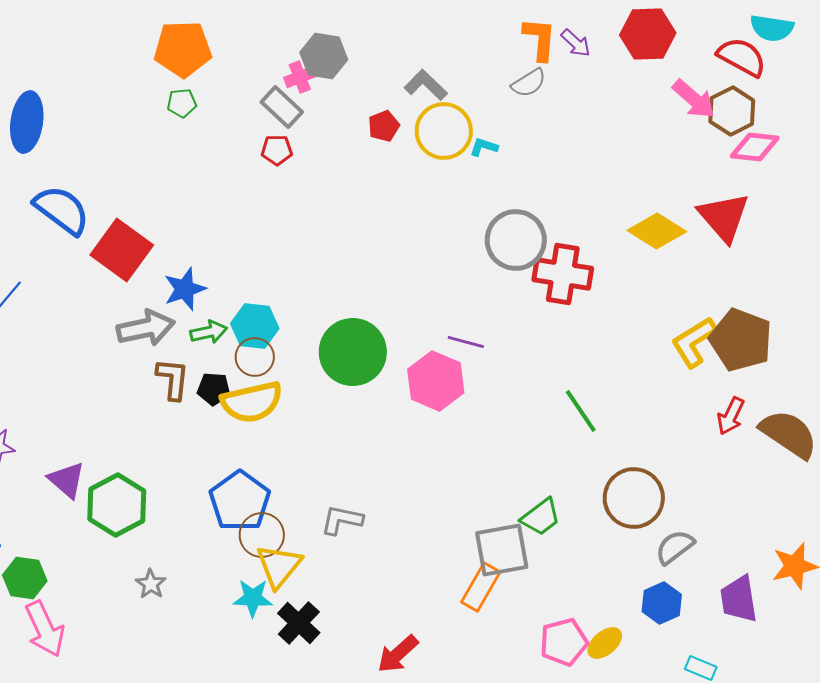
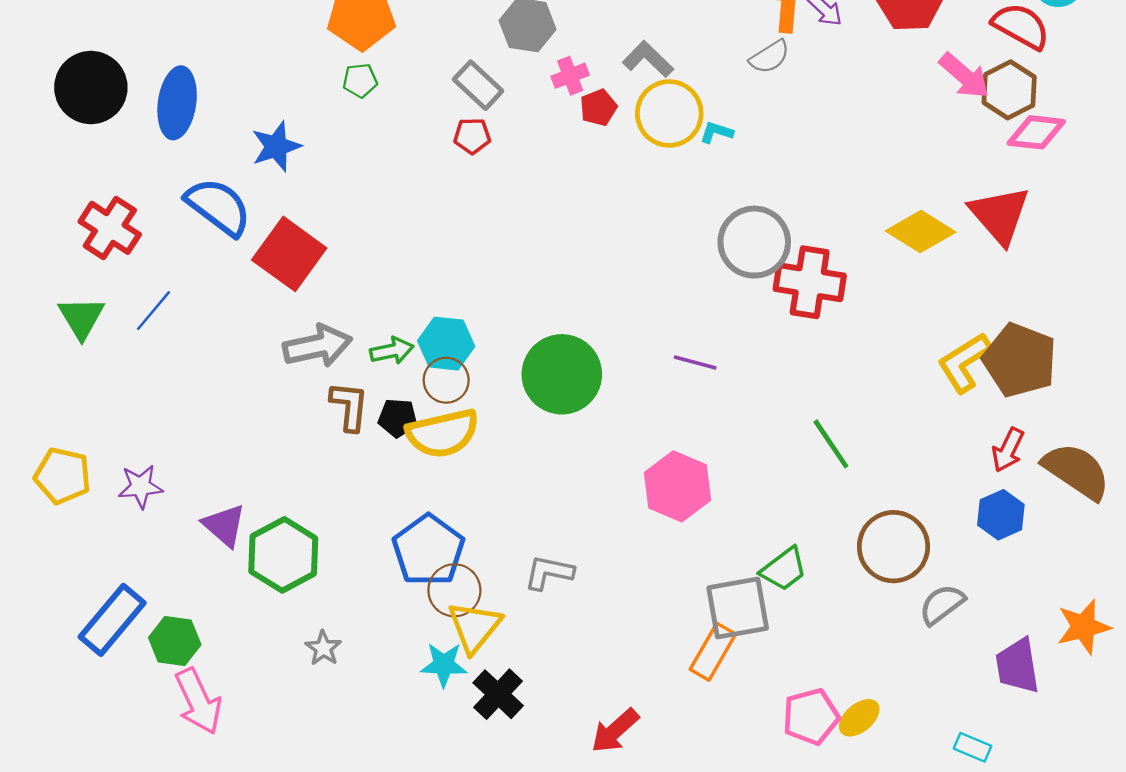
pink cross: (300, 77) -> (570, 76), moved
blue star: (185, 289) -> (276, 147), moved
pink hexagon: (436, 381) -> (677, 486), moved
blue hexagon: (662, 603) -> (1001, 515), moved

